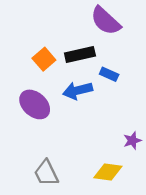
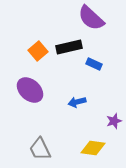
blue arrow: (78, 91) -> (77, 102), moved, size x0.7

